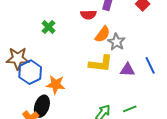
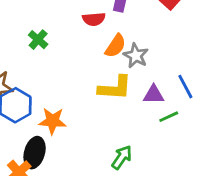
green line: (130, 109) -> (169, 117), moved

